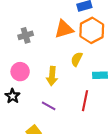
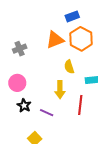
yellow semicircle: (77, 59) -> (69, 67), turned -40
yellow arrow: (52, 76) -> (60, 90), moved
black star: (12, 96) -> (24, 105), moved

